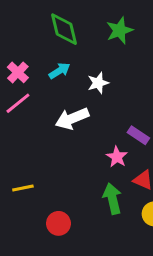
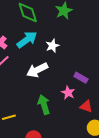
cyan arrow: (60, 71) -> (27, 40), size x1.5
green arrow: (112, 199) -> (44, 105), moved

